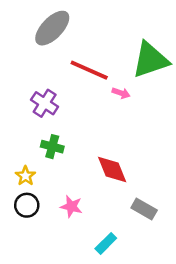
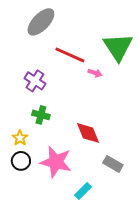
green triangle: (150, 60) -> (118, 47), turned -44
pink star: (71, 206) -> (56, 162), size x1.8

